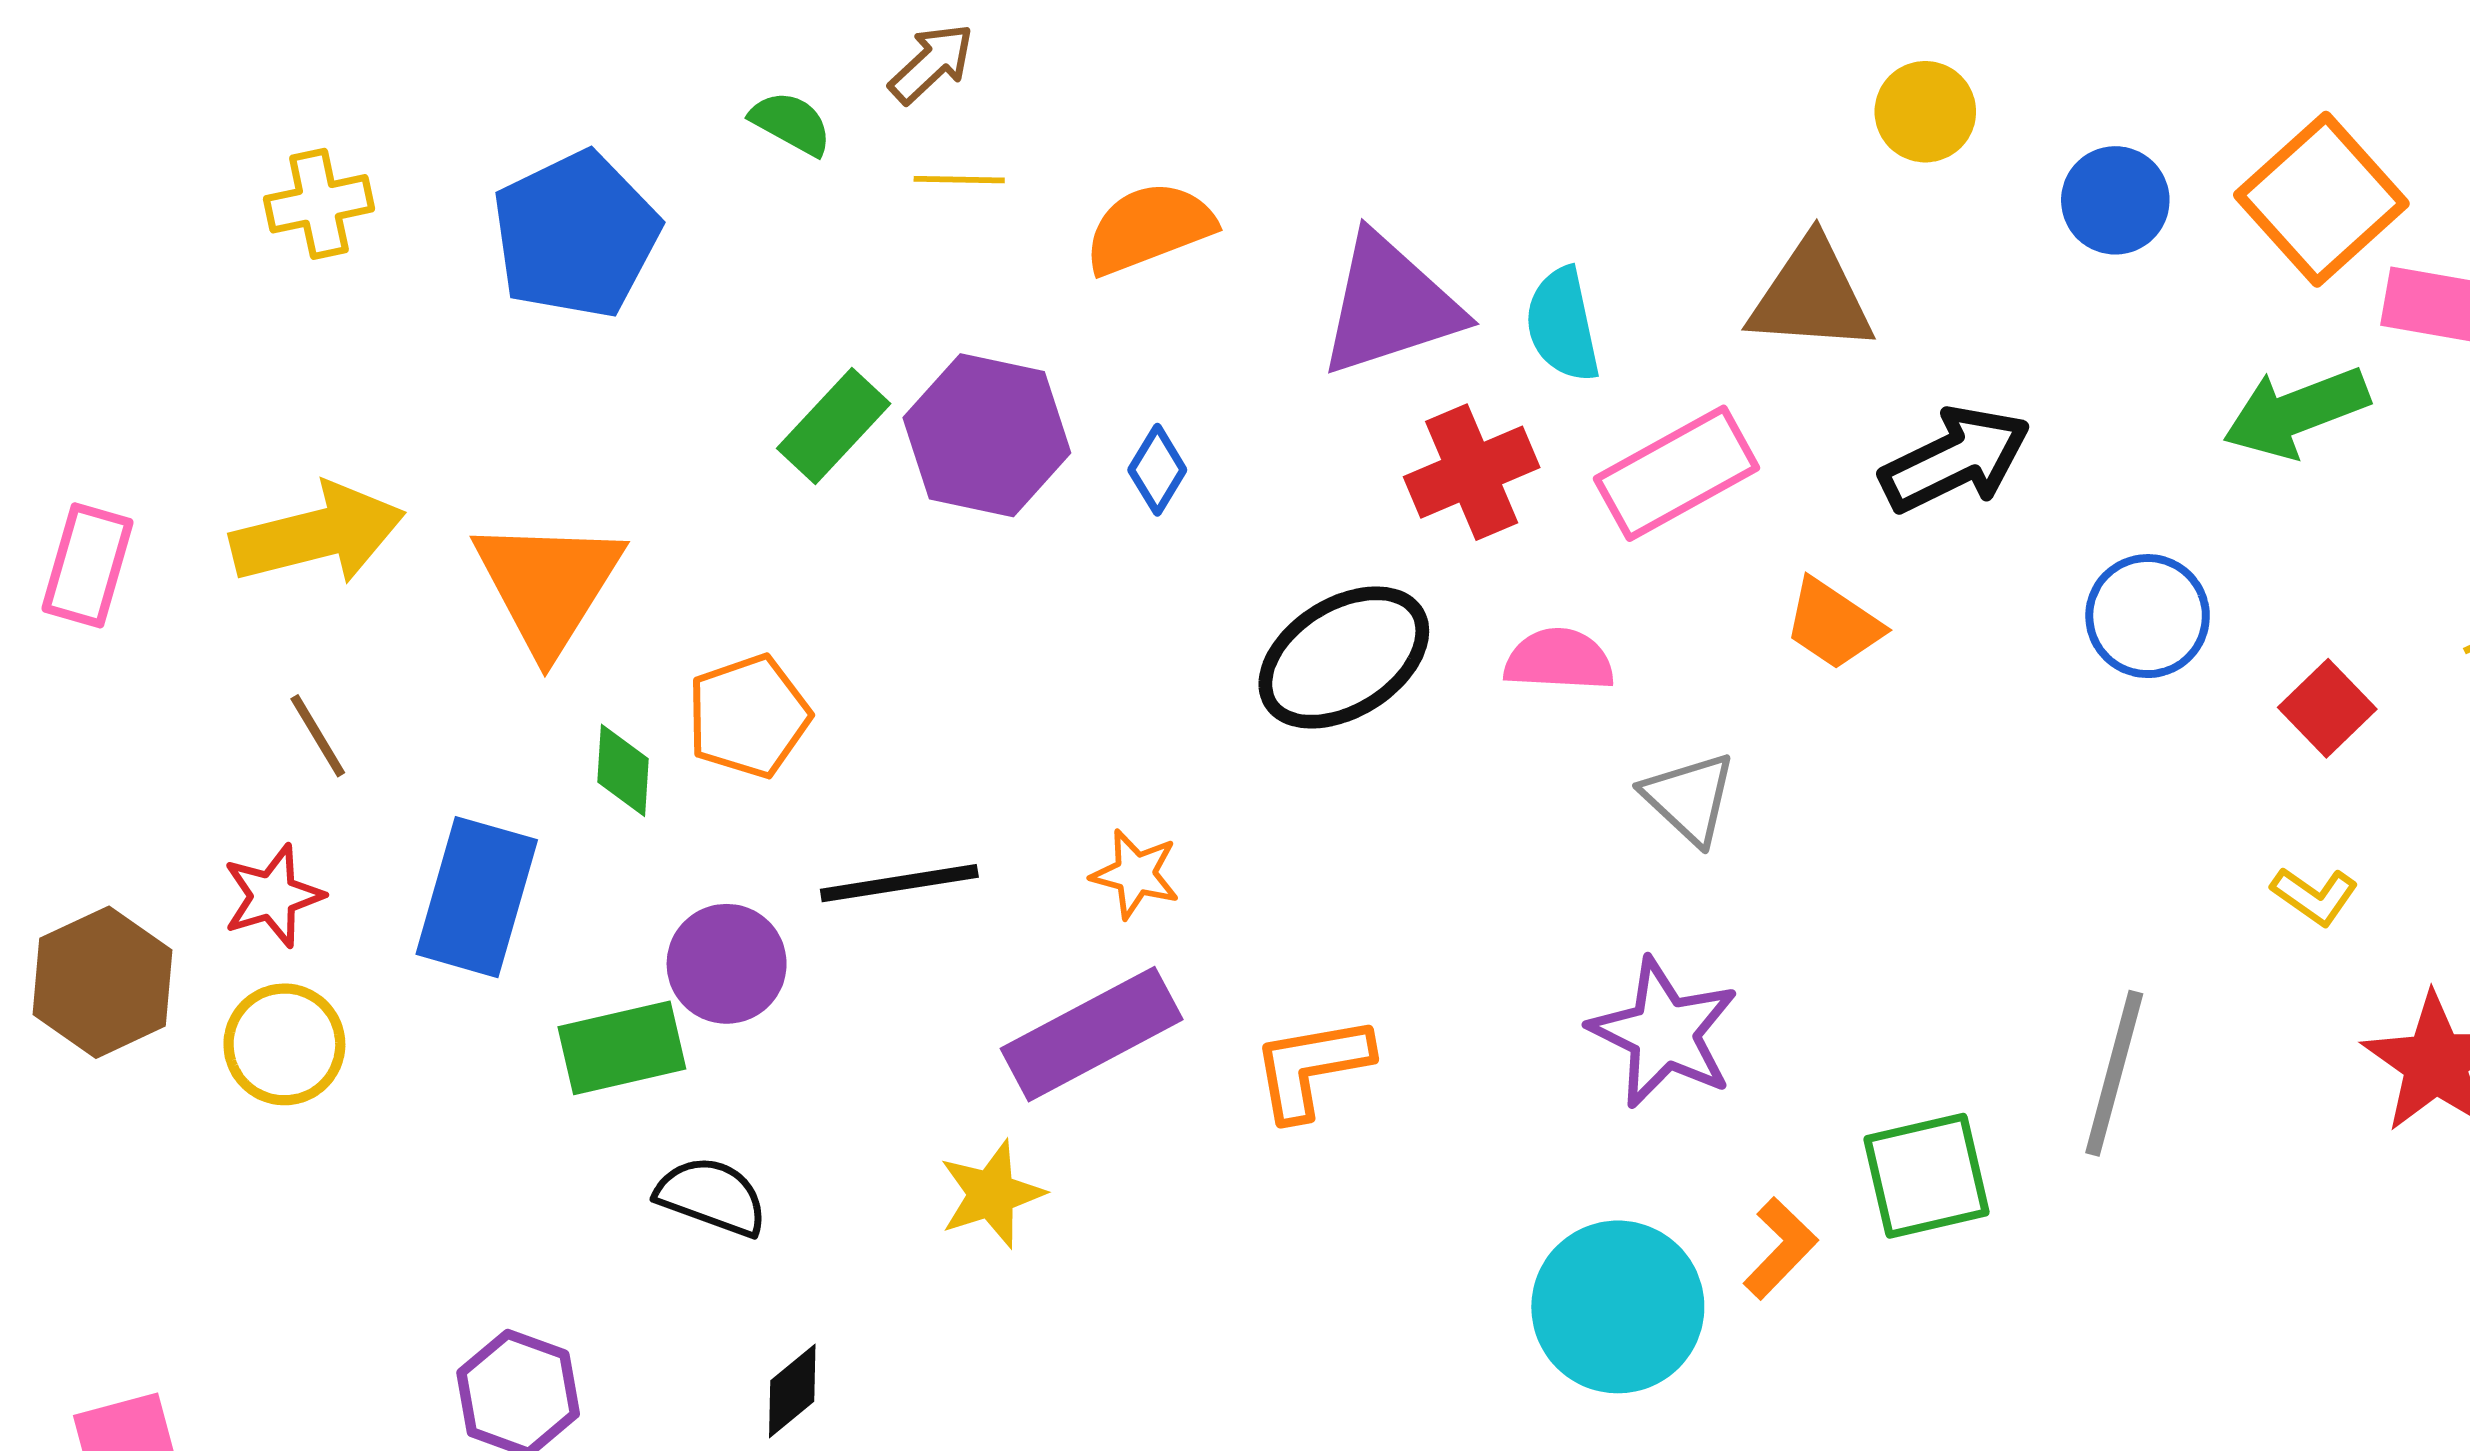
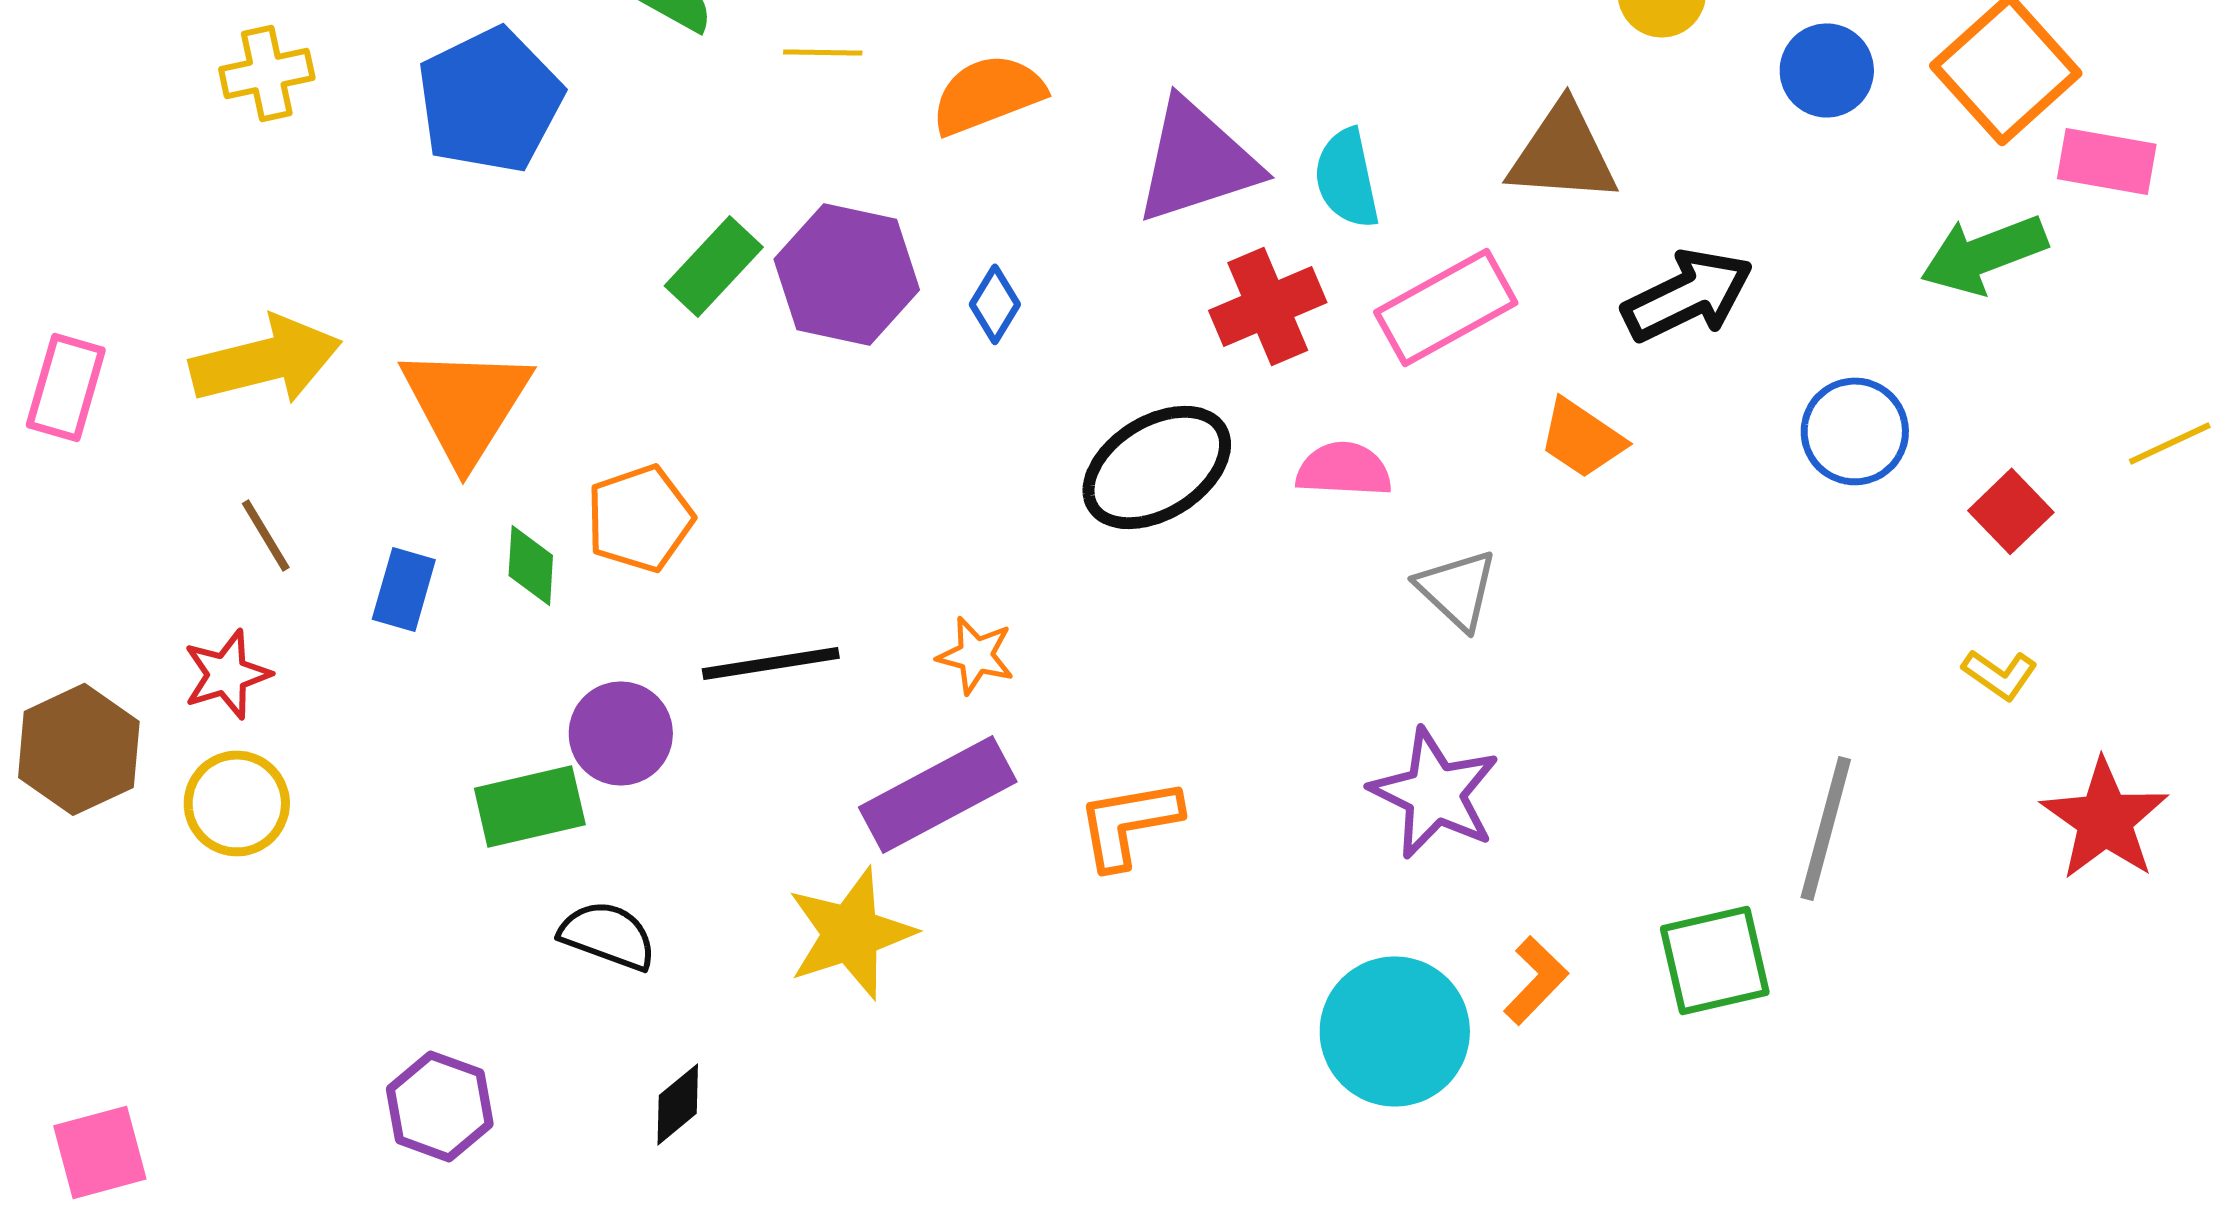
blue rectangle: (477, 897) -> (404, 589), moved, size x0.6
green square: (1926, 1176) -> (1715, 960), moved
yellow star: (991, 1194) -> (851, 933), size x1.4

